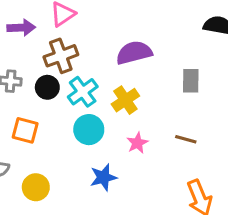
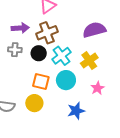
purple arrow: (21, 28) -> (20, 28), moved
orange square: (25, 130) -> (41, 81), moved
yellow circle: (36, 187) -> (34, 103), moved

